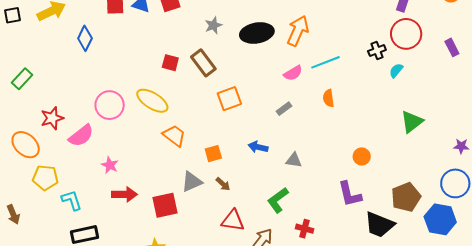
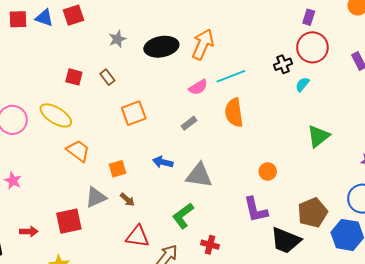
brown rectangle: (203, 63) -> (107, 77), size x0.6
orange semicircle: (328, 98) -> (234, 113), size x1.6
gray triangle: (294, 160) -> (199, 175), size x1.6
red arrow: (124, 194) -> (29, 231), moved, size x0.7

